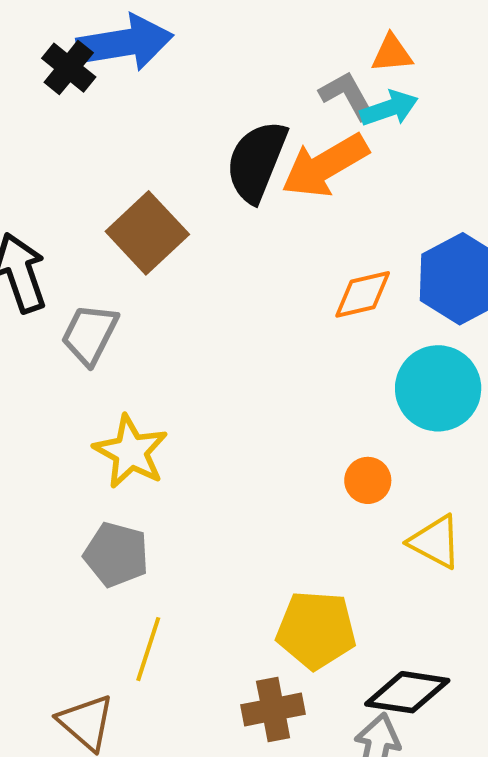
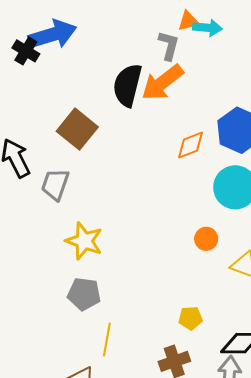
gray L-shape: (347, 95) -> (169, 45), turned 52
cyan arrow: (389, 108) -> (207, 28), moved, turned 32
yellow pentagon: (316, 630) -> (191, 318), size x0.6

